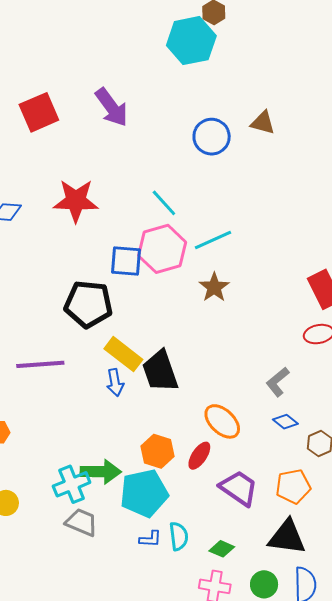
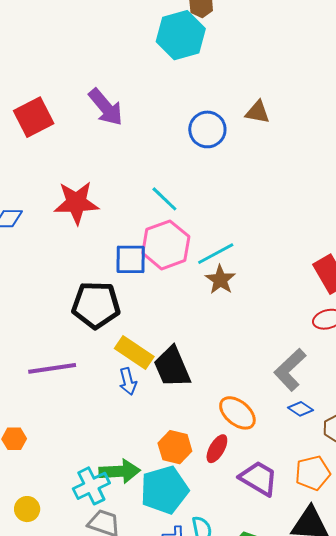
cyan line: (213, 240) -> (216, 254), moved
gray L-shape: (278, 382) -> (290, 370), size x1.4

